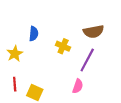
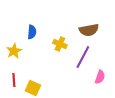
pink semicircle: (78, 86) -> (100, 77), moved

